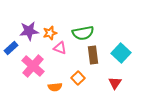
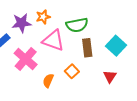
orange star: (50, 33) -> (43, 17), moved
pink triangle: (60, 48) -> (53, 40), size x1.6
orange semicircle: (55, 87) -> (48, 81), turned 120

